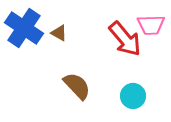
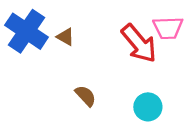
brown semicircle: (77, 86) -> (86, 96), size x0.7

